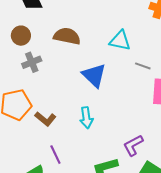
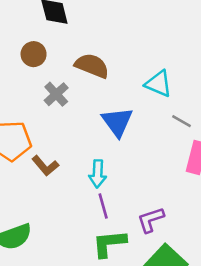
gray cross: (32, 62) -> (56, 94), moved, turned -30
purple line: (55, 155) -> (103, 206), moved

